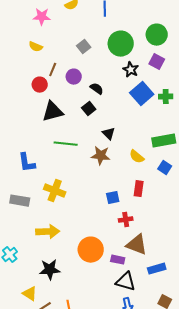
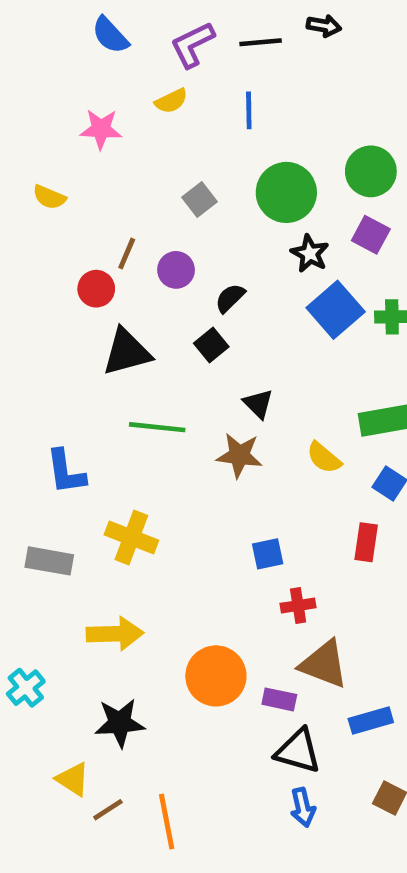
yellow semicircle: (36, 47) -> (49, 197), moved
black semicircle: (97, 89) -> (230, 298), turned -80
red rectangle: (139, 189) -> (366, 542), moved

